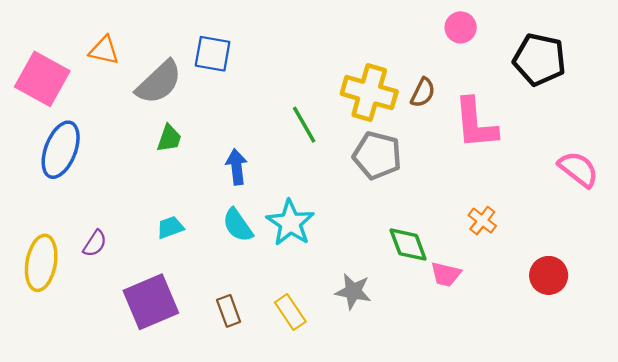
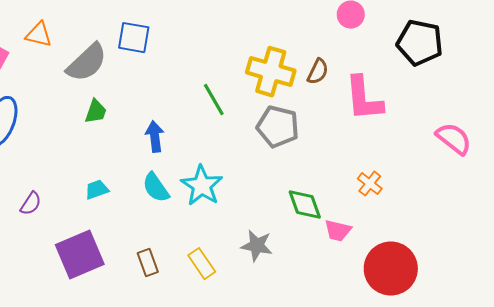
red circle: (549, 275) -> (391, 269), moved, size x1.6

